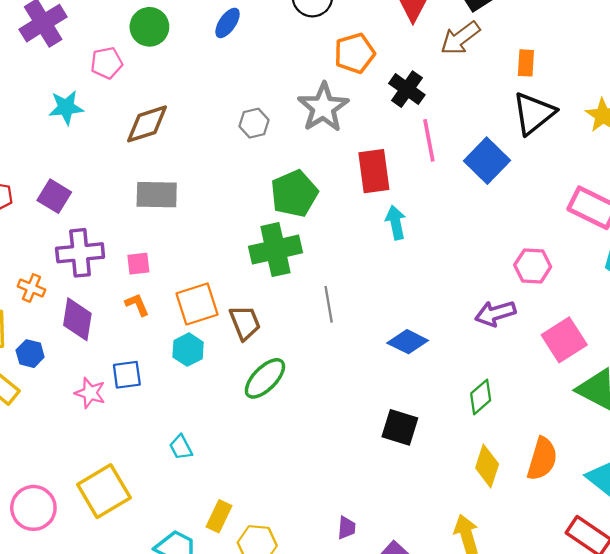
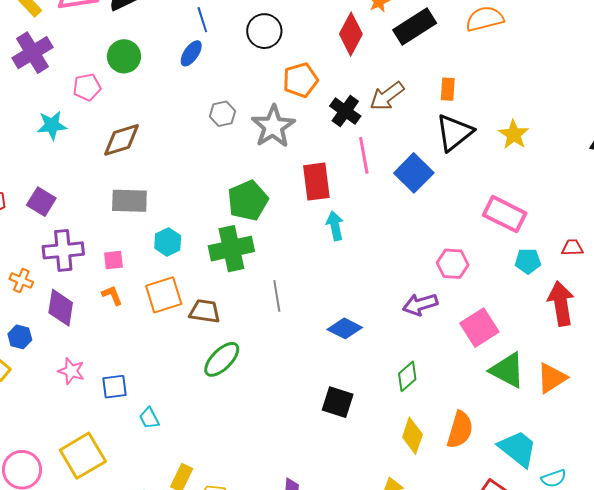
brown arrow: (460, 38) -> (387, 96), moved
gray hexagon: (254, 123) -> (222, 114), moved
brown trapezoid: (245, 323) -> (205, 311), turned -60
cyan hexagon: (188, 350) -> (168, 242), moved
blue square: (127, 375) -> (114, 387), moved

